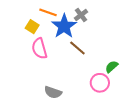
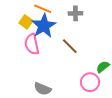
gray cross: (81, 15) -> (75, 13), turned 32
blue star: (64, 26) -> (44, 26), moved

